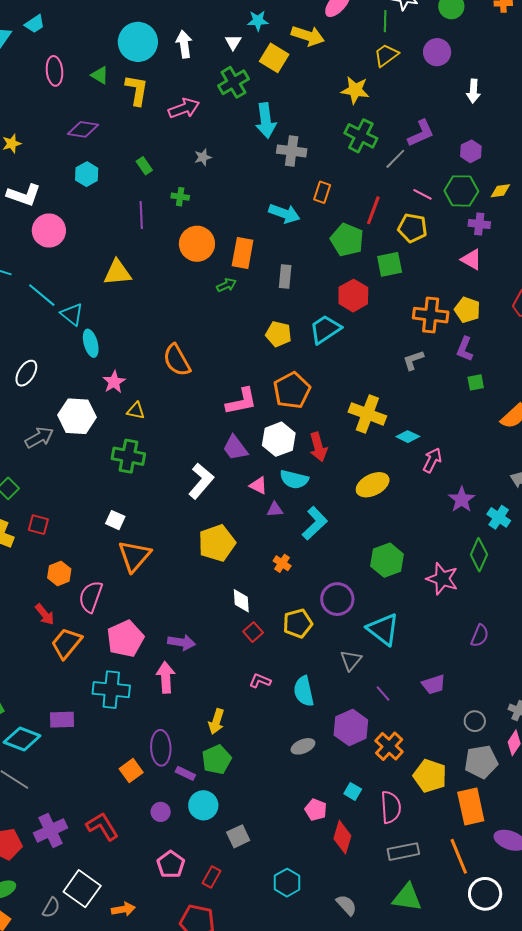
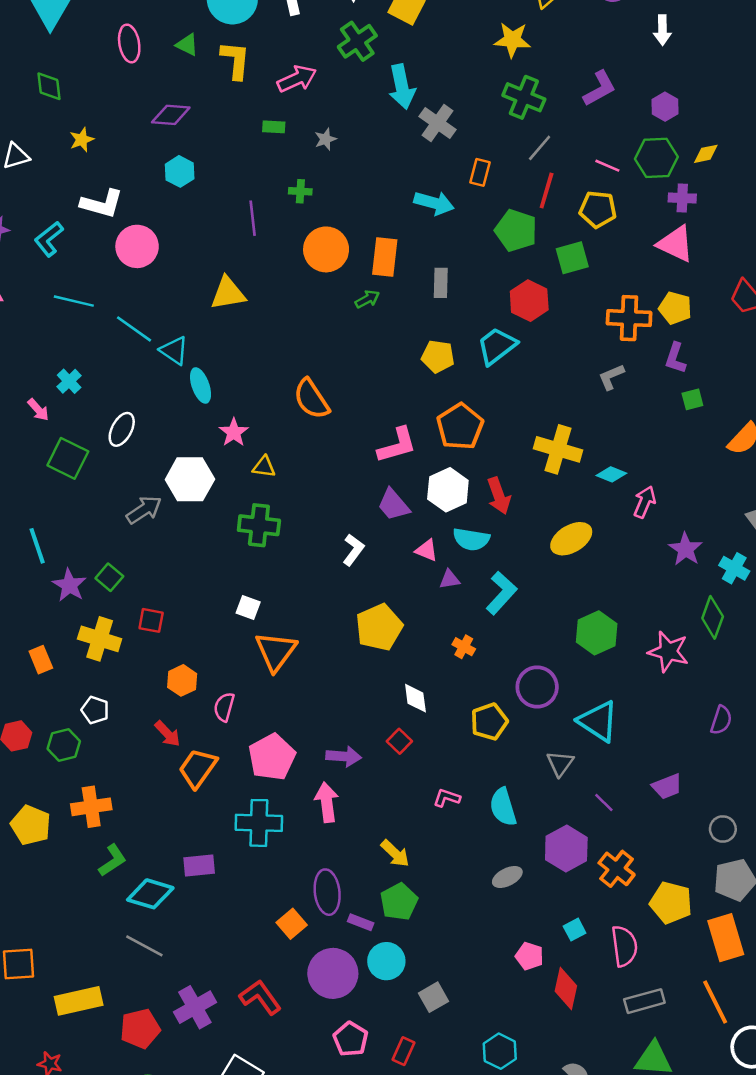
gray cross: (292, 151) -> (437, 123), turned 32
gray line: (395, 159) -> (540, 148), moved
green rectangle: (144, 166) -> (274, 127), moved, turned -48
pink triangle: (471, 259) -> (676, 244), size x1.4
white L-shape: (201, 481) -> (353, 550), size x0.7
pink semicircle: (91, 597) -> (224, 707), size x0.7
red square: (253, 632) -> (399, 741), moved
yellow arrow: (216, 721) -> (395, 853), turned -60
cyan square: (353, 791) -> (575, 930), turned 36
purple circle: (161, 812) -> (333, 973), size x2.0

